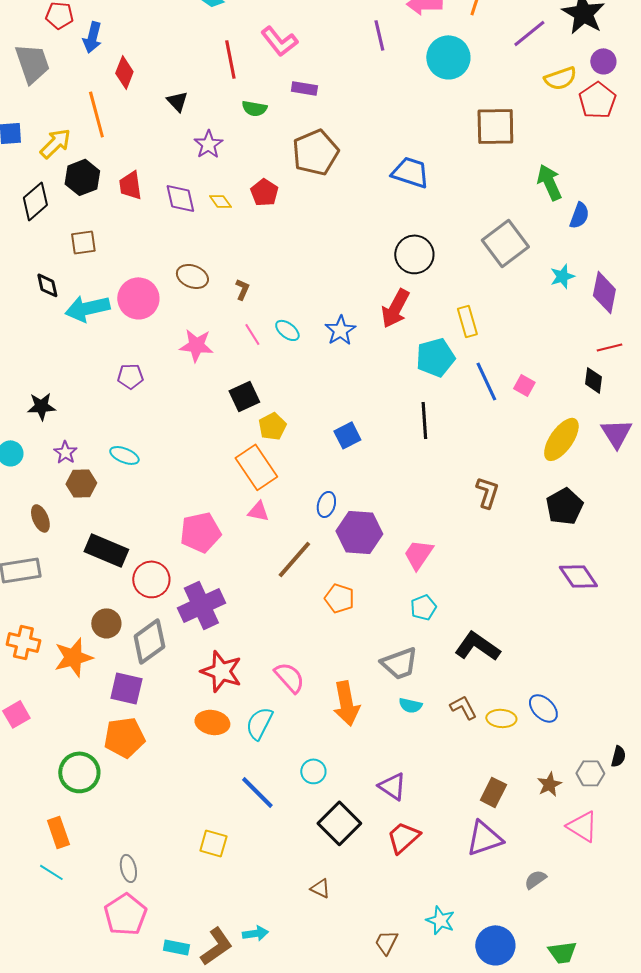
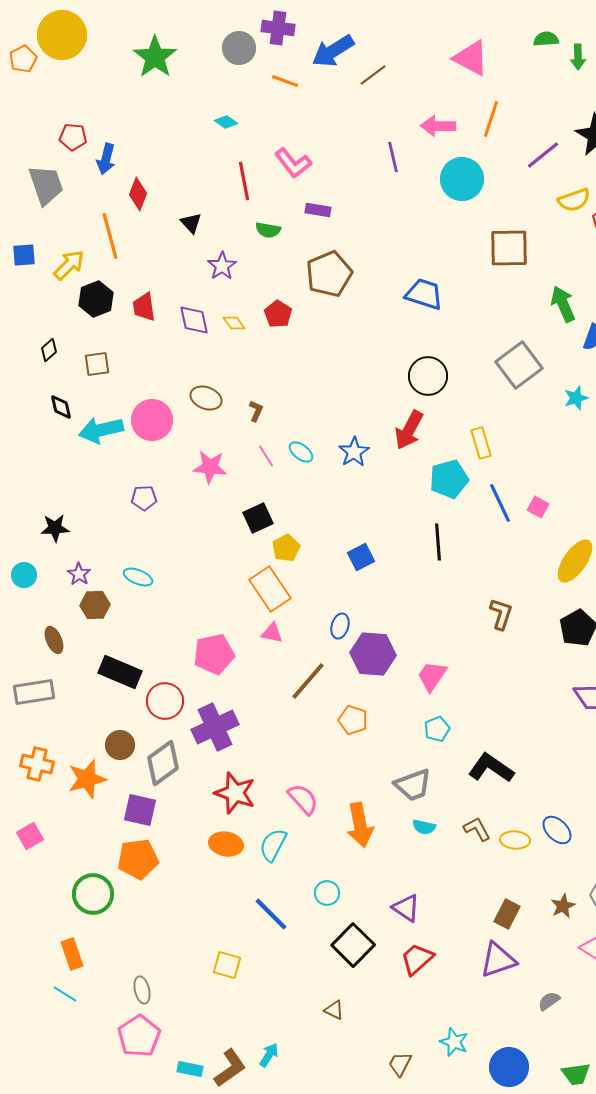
black diamond: (35, 201) -> (49, 350), moved, size x0.6
cyan arrow: (255, 933) -> (269, 1055), turned -50

